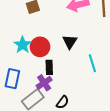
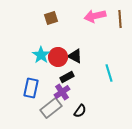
black triangle: (70, 42) -> (75, 56), moved, turned -35
black rectangle: (49, 67) -> (67, 77), turned 64

